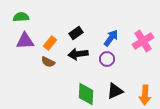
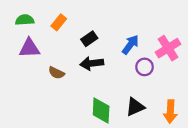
orange rectangle: (50, 43) -> (59, 22), moved
purple circle: (107, 59) -> (145, 67), moved

